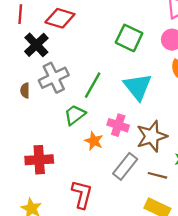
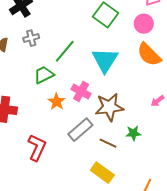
gray cross: (54, 78) -> (31, 38), size x0.6

